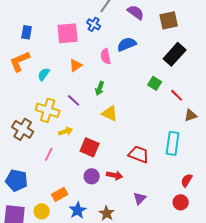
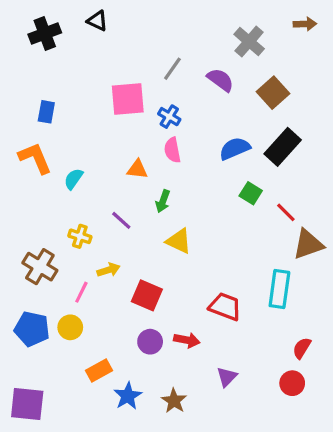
brown square: (169, 20) -> (273, 93), turned -30
blue cross: (94, 24) -> (169, 117), moved
pink square: (68, 33) -> (128, 99), moved
blue semicircle: (127, 44) -> (235, 148), moved
orange L-shape: (20, 61) -> (35, 158), turned 90
orange triangle: (76, 65) -> (137, 169), moved, turned 40
yellow cross: (48, 110) -> (80, 236), size x0.6
brown triangle: (191, 115) -> (308, 244), size x1.5
pink line: (49, 154) -> (81, 292), moved
blue pentagon: (17, 180) -> (32, 329), moved
yellow circle: (42, 211) -> (70, 327), moved

